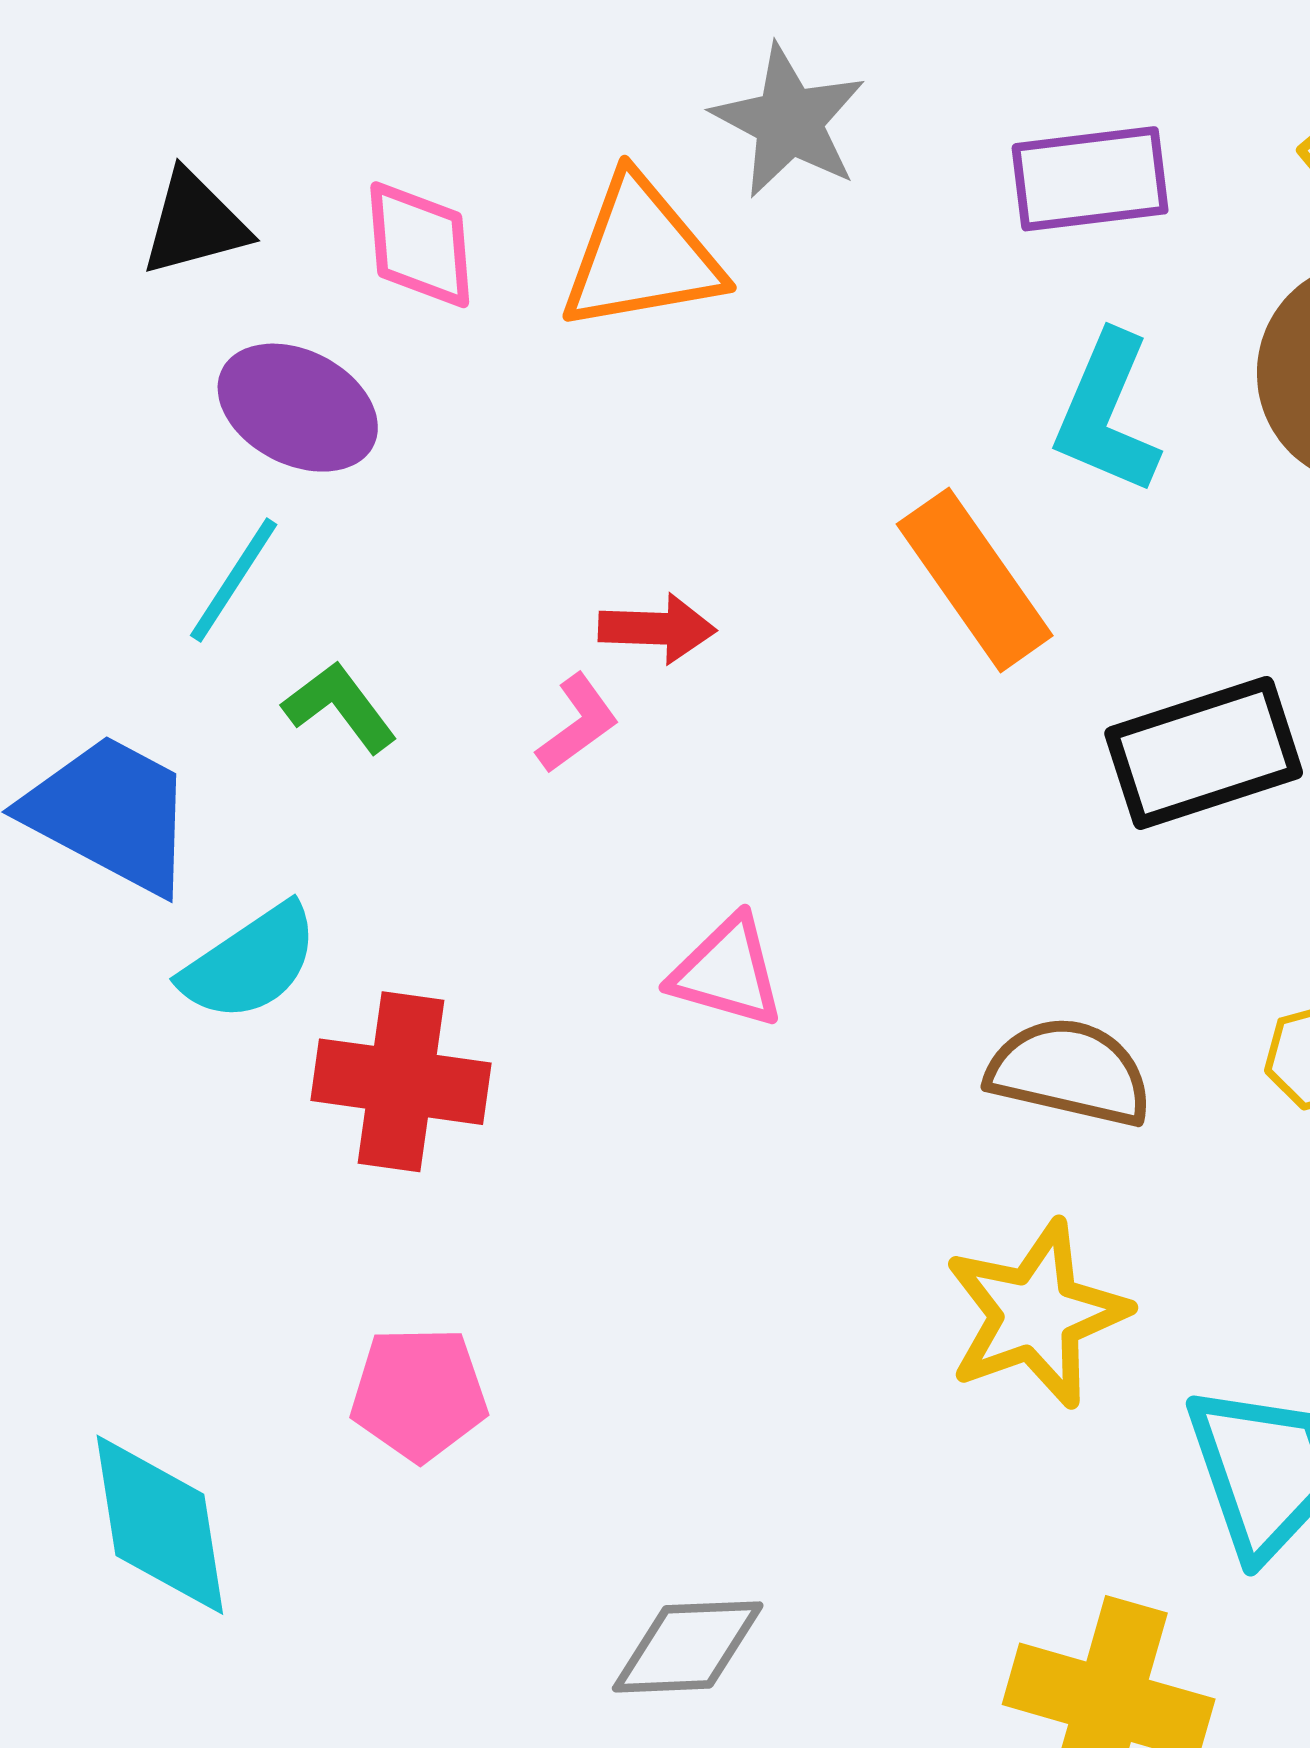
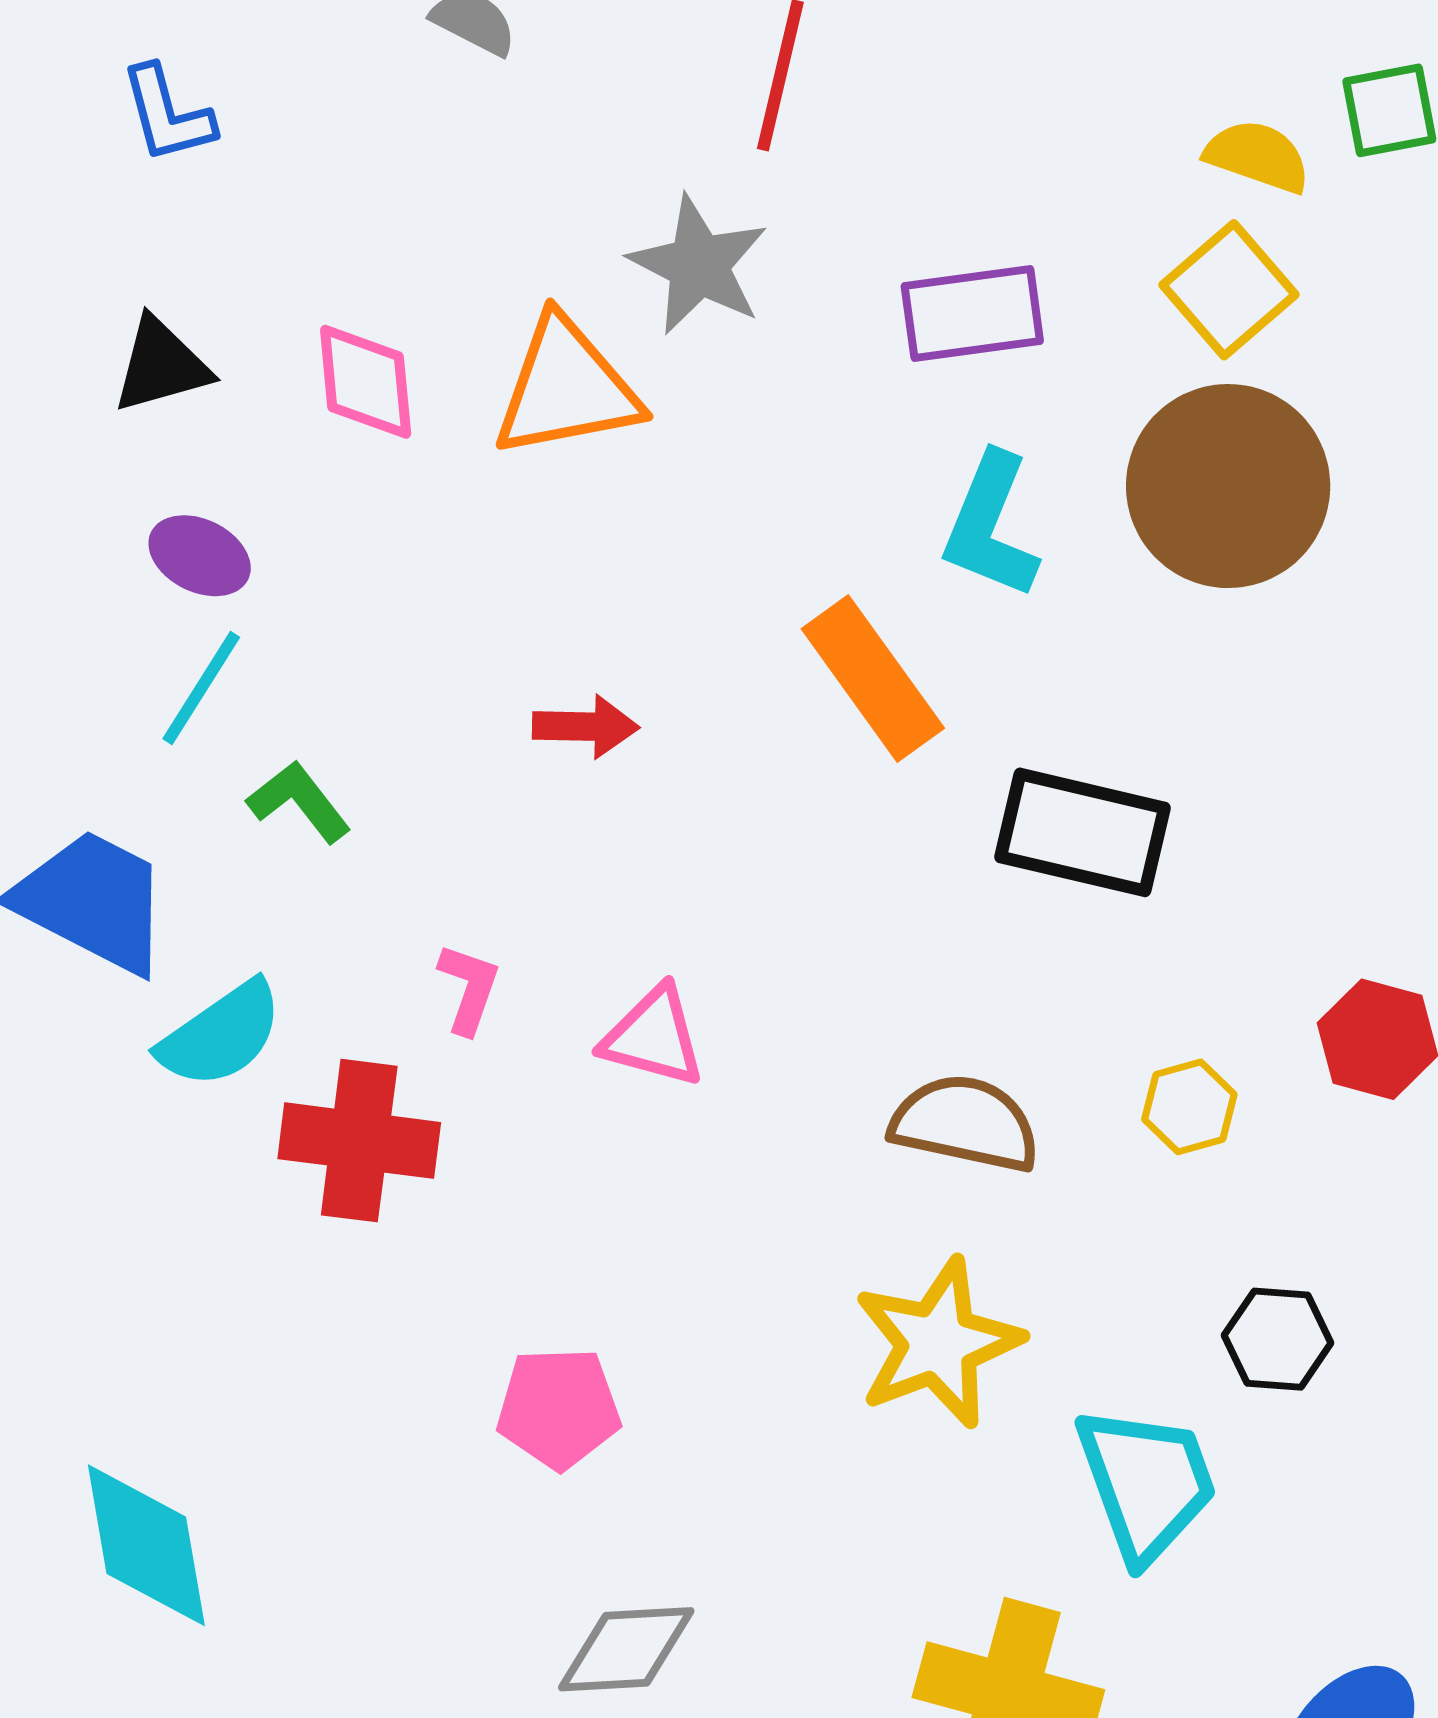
purple ellipse: (298, 408) -> (200, 556), moved, size x0.7
pink L-shape: (578, 724) -> (469, 988), moved, turned -34
black rectangle: (1204, 753) -> (1083, 832), turned 32
pink pentagon: (419, 1394) -> (559, 1408), moved

